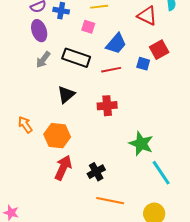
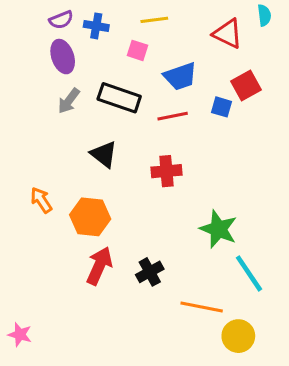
blue trapezoid: (116, 44) -> (180, 76), turned 30
black triangle: (66, 95) -> (104, 154), turned -42
orange line: (110, 201) -> (202, 307), moved

